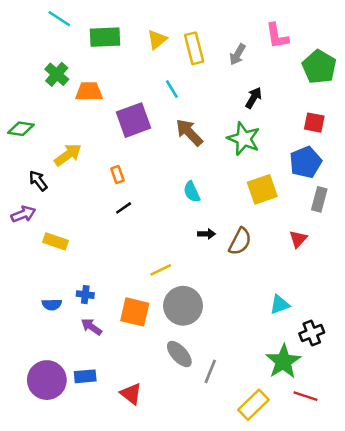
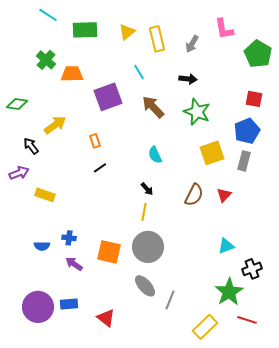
black arrow: (254, 98) -> (188, 79), moved, turned 66
gray rectangle: (319, 199) -> (244, 161), moved
black arrow: (207, 234) -> (147, 189), moved, turned 48
red triangle: (298, 239) -> (224, 195), moved
yellow line: (161, 270) -> (144, 212), moved, turned -54

